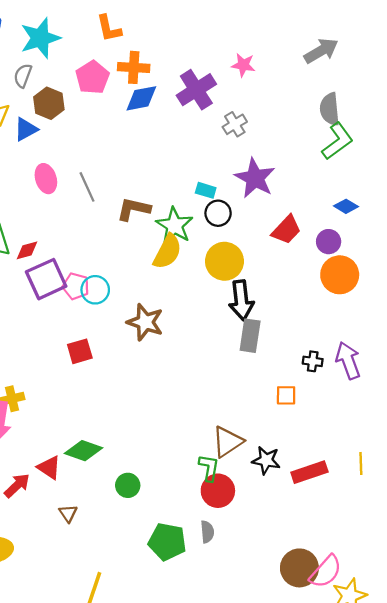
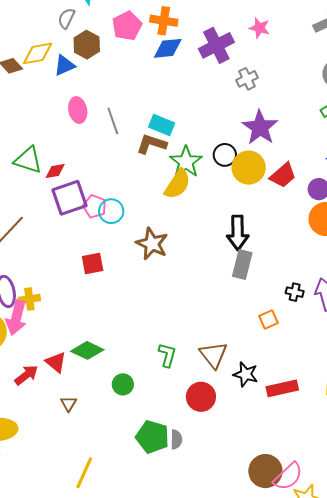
cyan rectangle: (206, 190) -> (162, 125), moved, size x1.4
yellow circle: (224, 261) -> (249, 168), moved
orange square: (286, 395) -> (269, 320), turned -30
brown triangle: (227, 442) -> (214, 355), turned -40
green L-shape: (209, 468) -> (167, 355), moved
gray semicircle: (207, 532) -> (176, 439), moved

